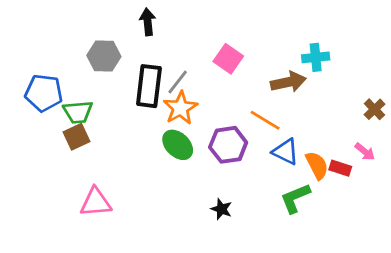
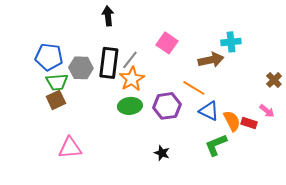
gray hexagon: (104, 56) -> (81, 68), moved
blue pentagon: (44, 93) -> (49, 57), moved
green ellipse: (178, 145) -> (130, 106), turned -50

